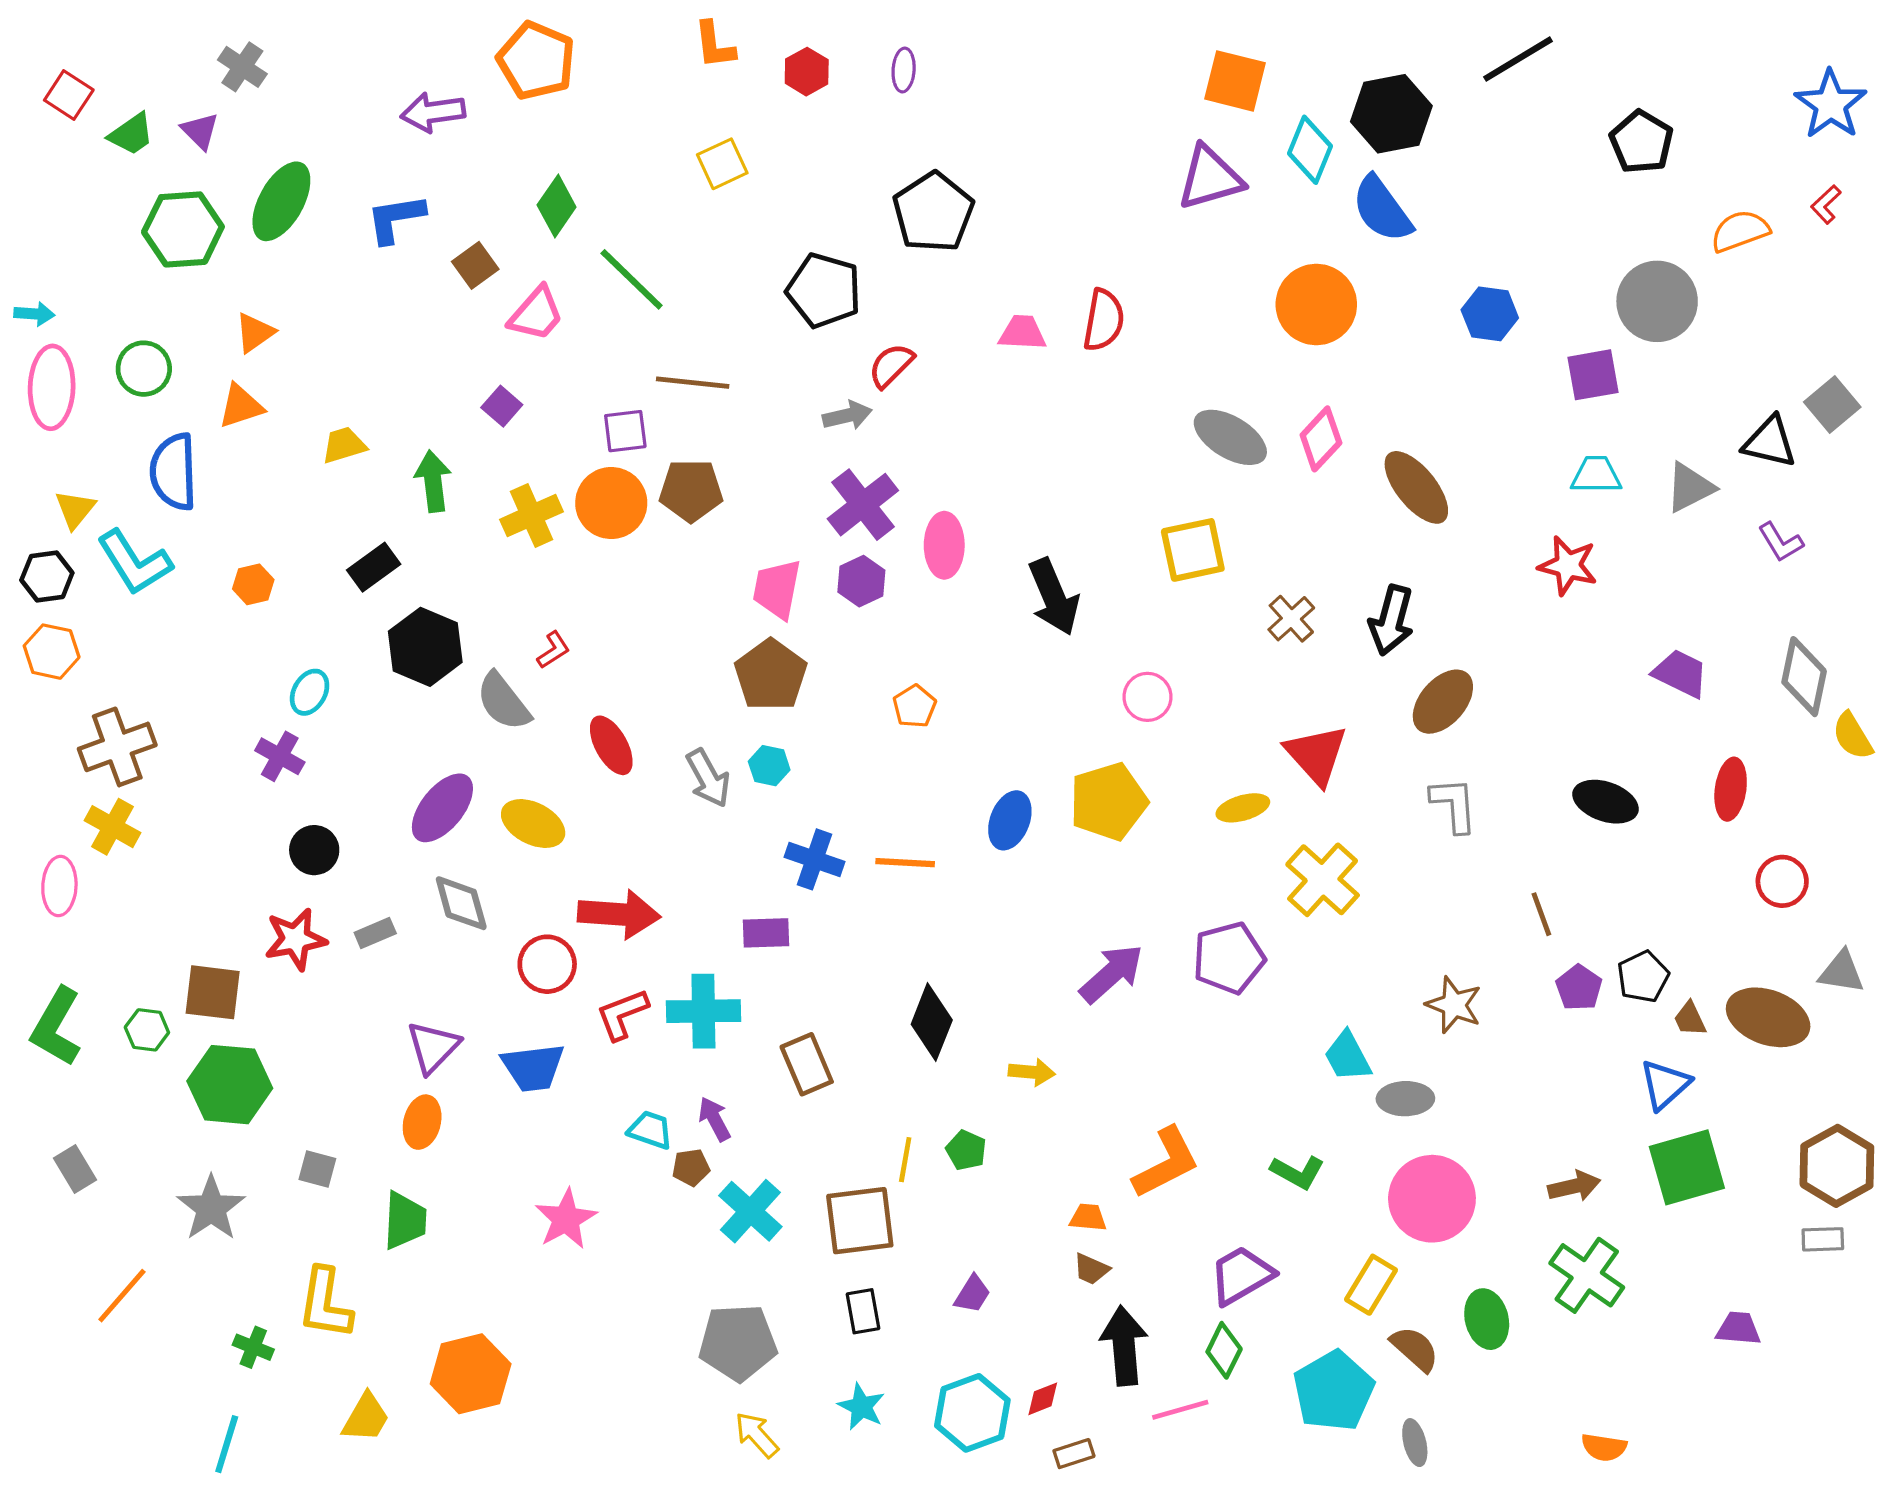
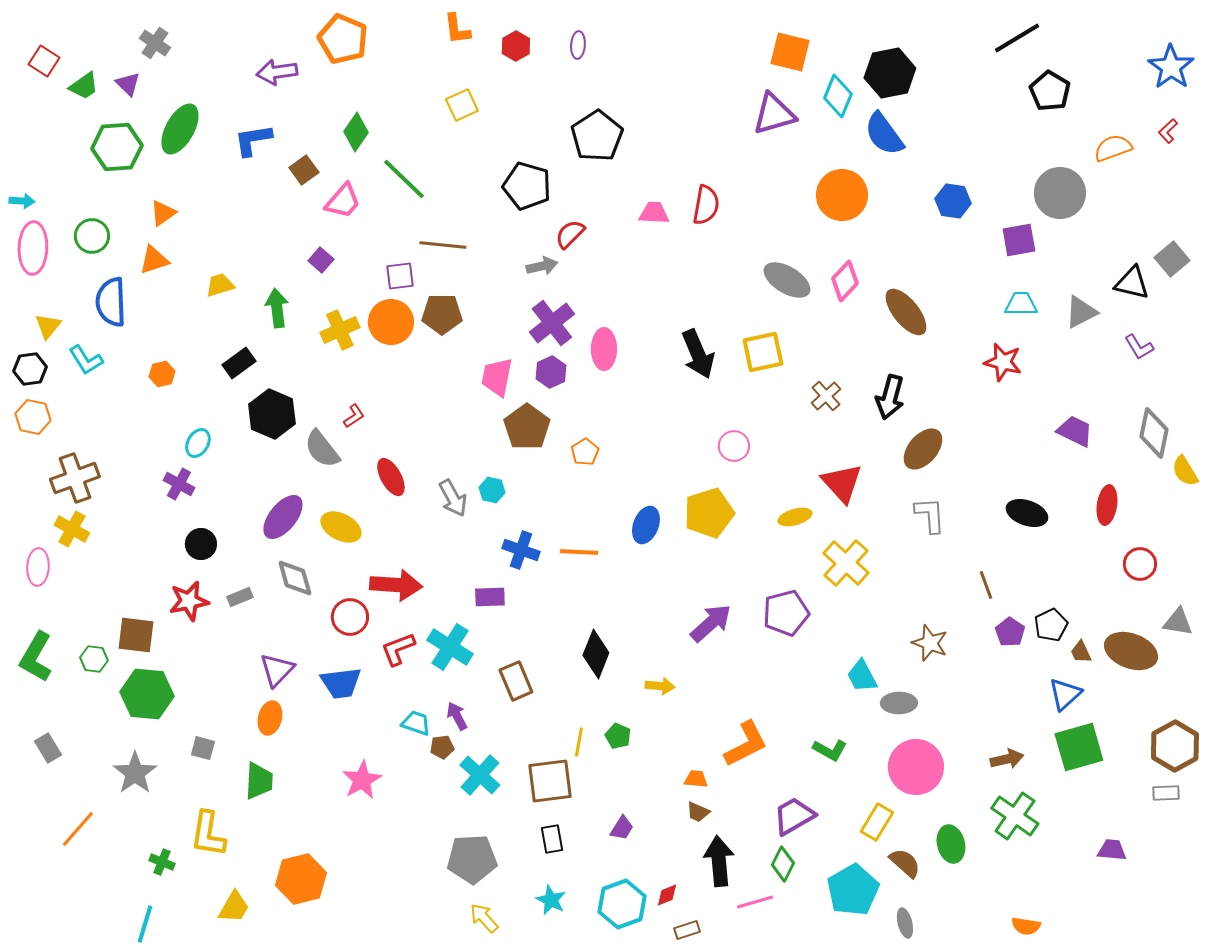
black line: (1518, 59) -> (1017, 38), moved
cyan L-shape: (134, 562) -> (86, 360), size x0.7
black arrow: (1054, 597) -> (698, 354), moved
brown pentagon: (771, 675) -> (527, 427), moved
cyan cross: (703, 1011) -> (450, 647), turned 33

